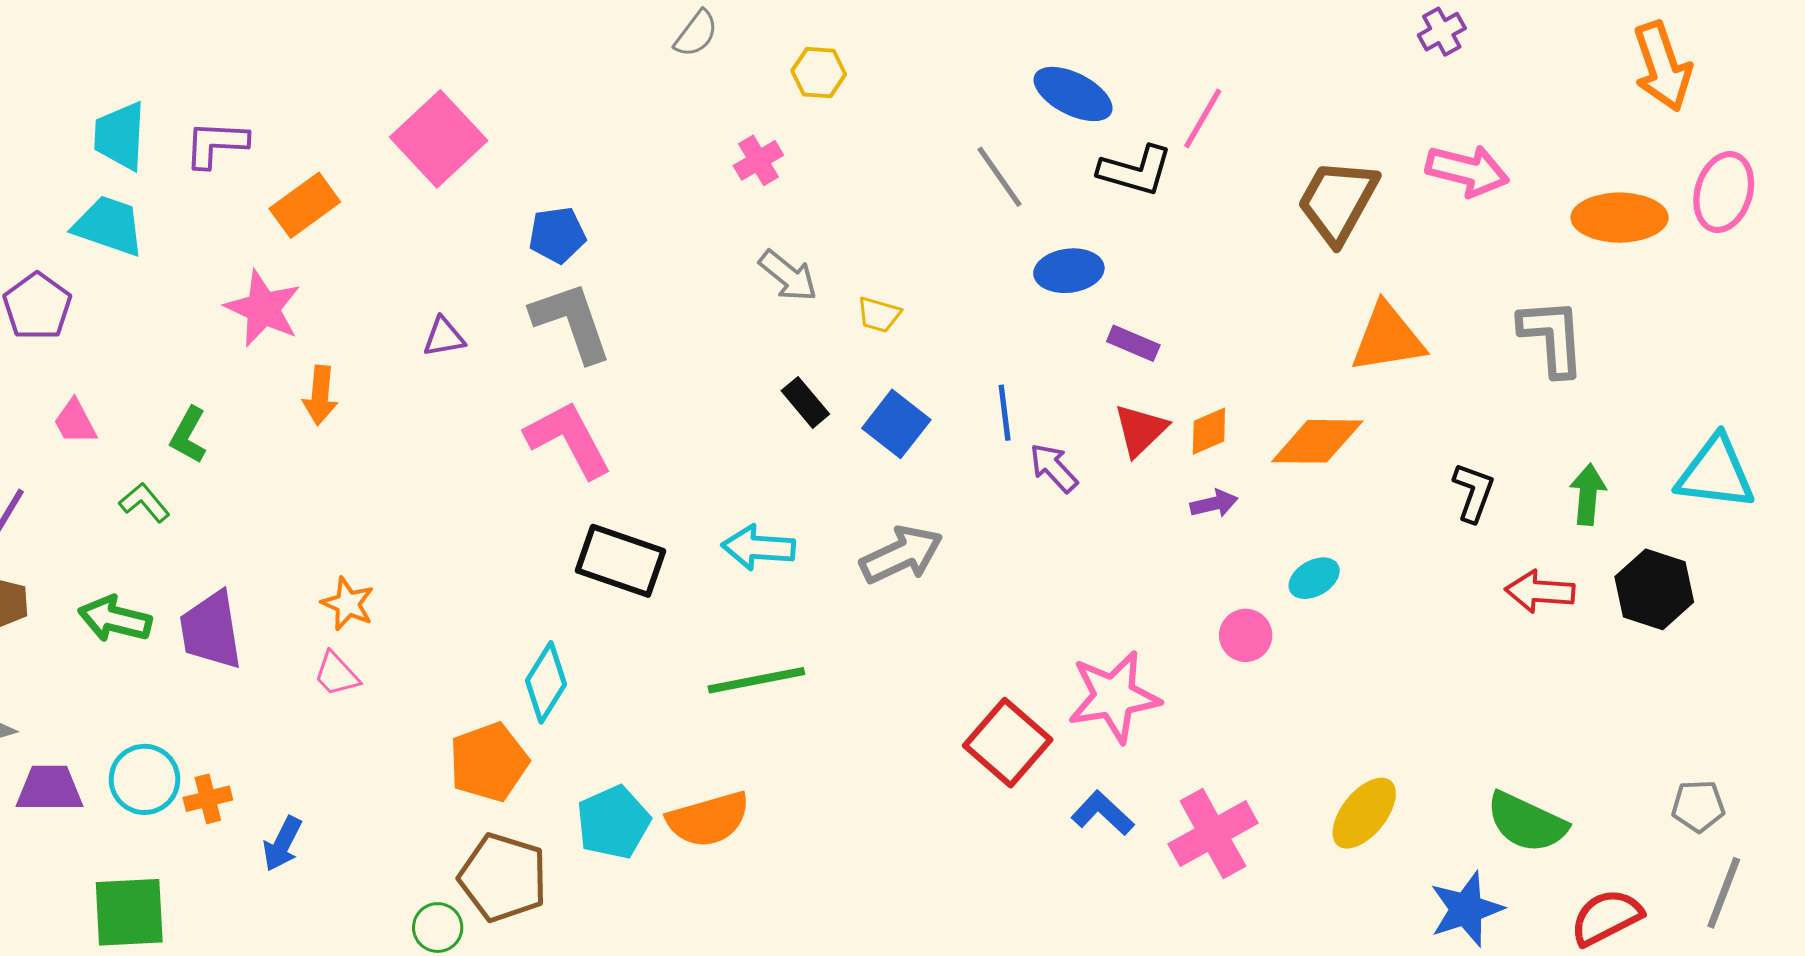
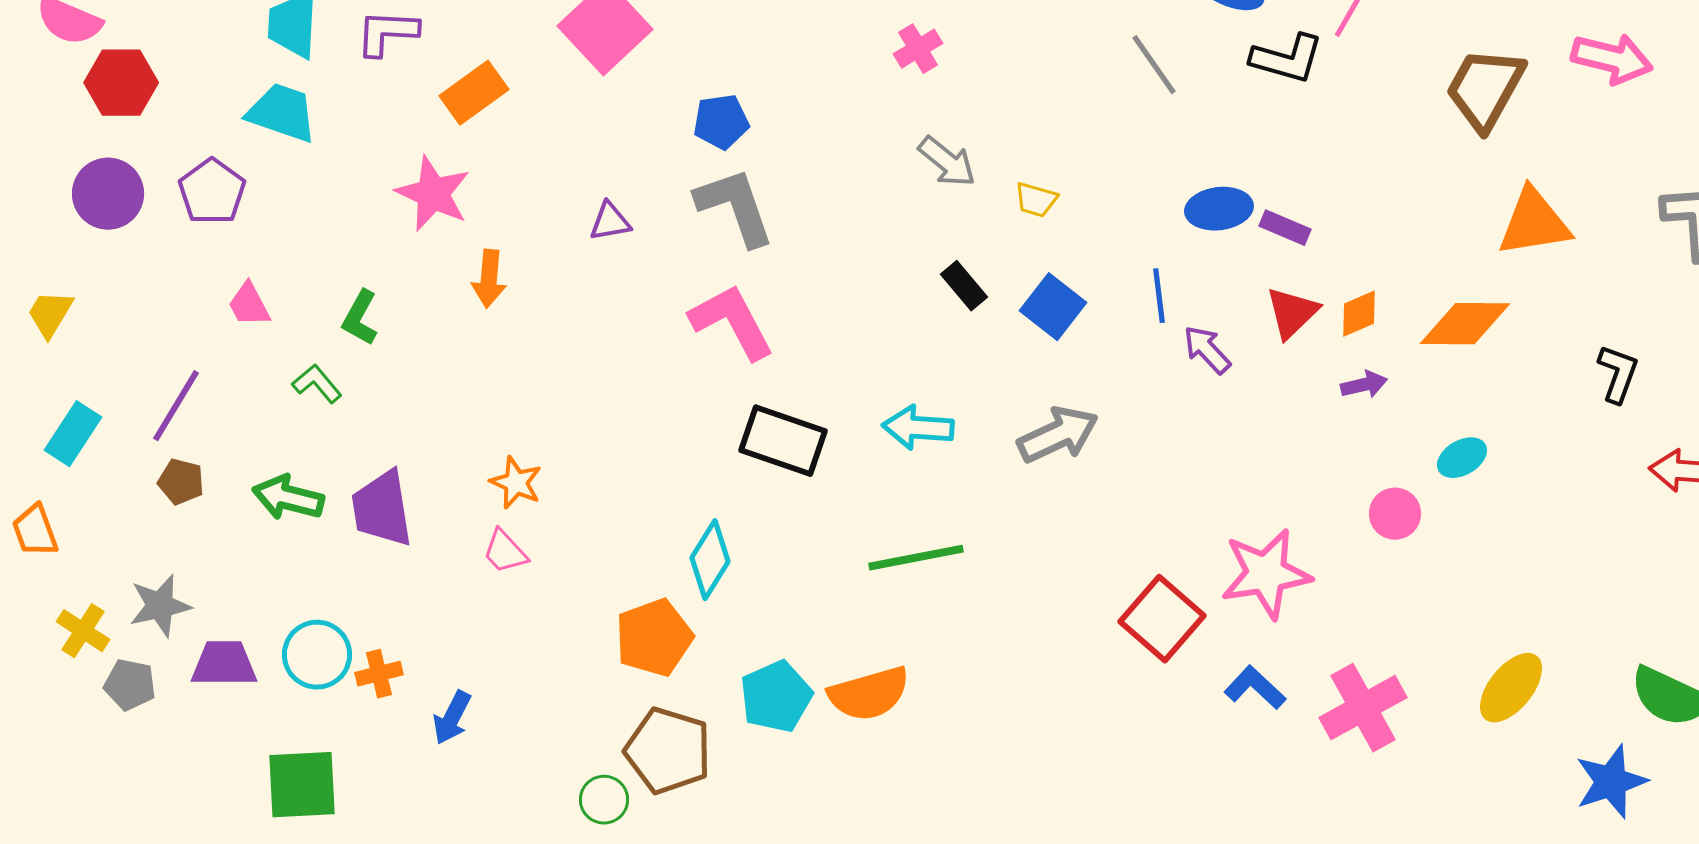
blue ellipse: (1069, 271) -> (1219, 209), moved

